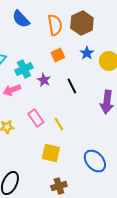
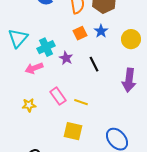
blue star: (87, 53) -> (101, 31), moved
yellow line: (59, 124) -> (81, 102), turned -40

